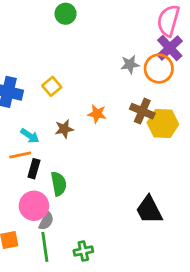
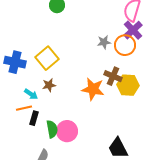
yellow square: (52, 86) -> (47, 58), size x1.6
orange star: (97, 114) -> (93, 89), moved, size x1.6
brown star: (64, 129) -> (49, 85), moved
pink circle: (34, 206) -> (67, 131), moved

